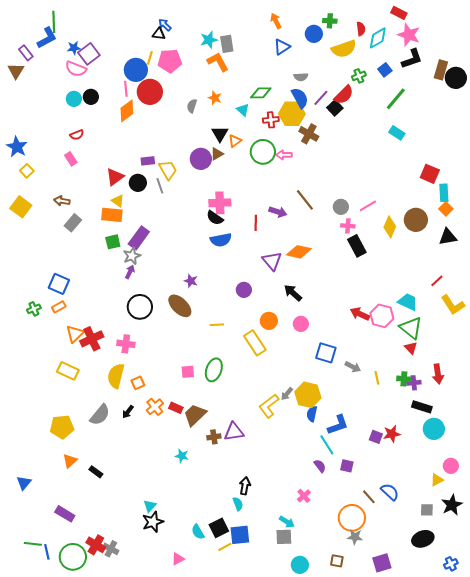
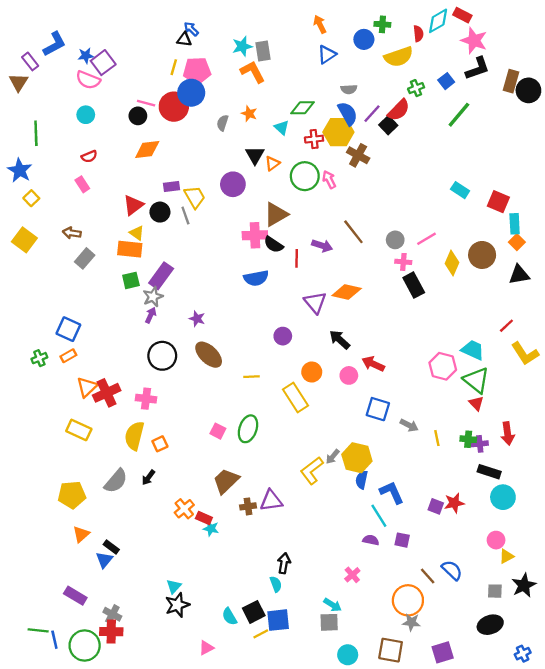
green line: (54, 22) -> (36, 133), moved
cyan diamond: (378, 38) -> (438, 21), moved
blue circle: (136, 70) -> (191, 93), moved
pink line: (126, 89) -> (146, 103), turned -70
black circle: (91, 97) -> (138, 116), moved
orange diamond: (127, 111) -> (147, 149), moved, turned 30
cyan rectangle: (397, 133) -> (460, 190), moved
brown triangle: (217, 154) -> (276, 214), moved, size x1.6
pink arrow: (284, 155) -> (329, 180), turned 63
black semicircle: (215, 218) -> (273, 245), moved
purple star: (191, 281) -> (197, 319), moved
red arrow: (360, 314) -> (373, 364), moved
pink square: (188, 372) -> (218, 431), turned 32
orange cross: (155, 407) -> (184, 509), moved
red rectangle: (176, 408) -> (204, 518), moved
blue L-shape: (338, 425) -> (392, 493), turned -95
purple semicircle: (320, 466) -> (371, 540), turned -40
pink circle: (451, 466) -> (496, 540), moved
blue triangle: (24, 483) -> (104, 560), moved
red cross: (96, 545) -> (111, 632), turned -30
gray cross: (111, 549) -> (112, 614), moved
brown square: (337, 561) -> (391, 650), size x1.6

